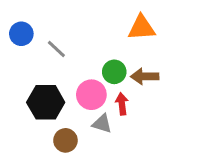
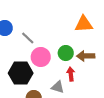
pink circle: (91, 95) -> (41, 57), moved

